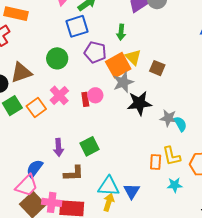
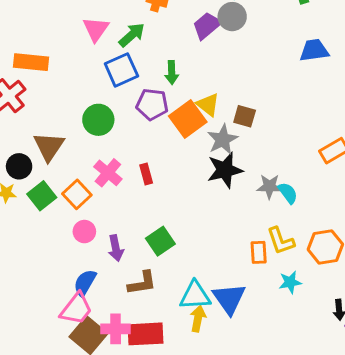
green arrow: (121, 32) -> (172, 72), moved
brown triangle: (21, 73) -> (49, 146), turned -30
gray star: (123, 82) -> (223, 140), moved
pink circle: (95, 95) -> (84, 232), moved
blue triangle: (132, 191) -> (229, 299), size x1.4

